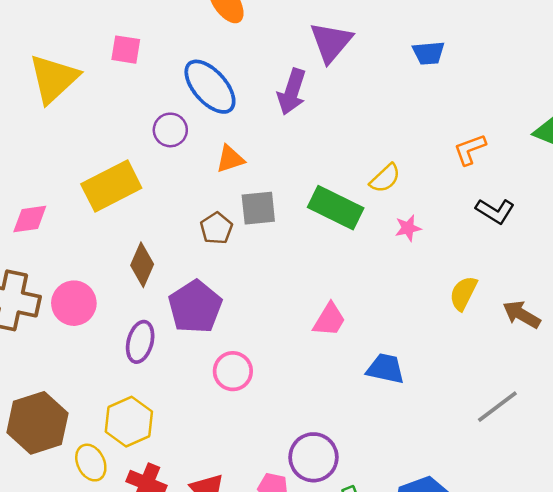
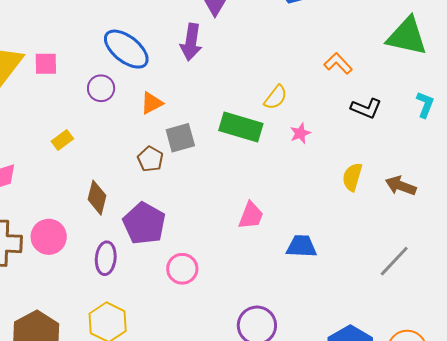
pink square: (126, 50) -> (46, 64), moved
orange L-shape: (470, 149) -> (338, 63), turned 76
yellow rectangle: (111, 186) -> (62, 140), size x0.5

